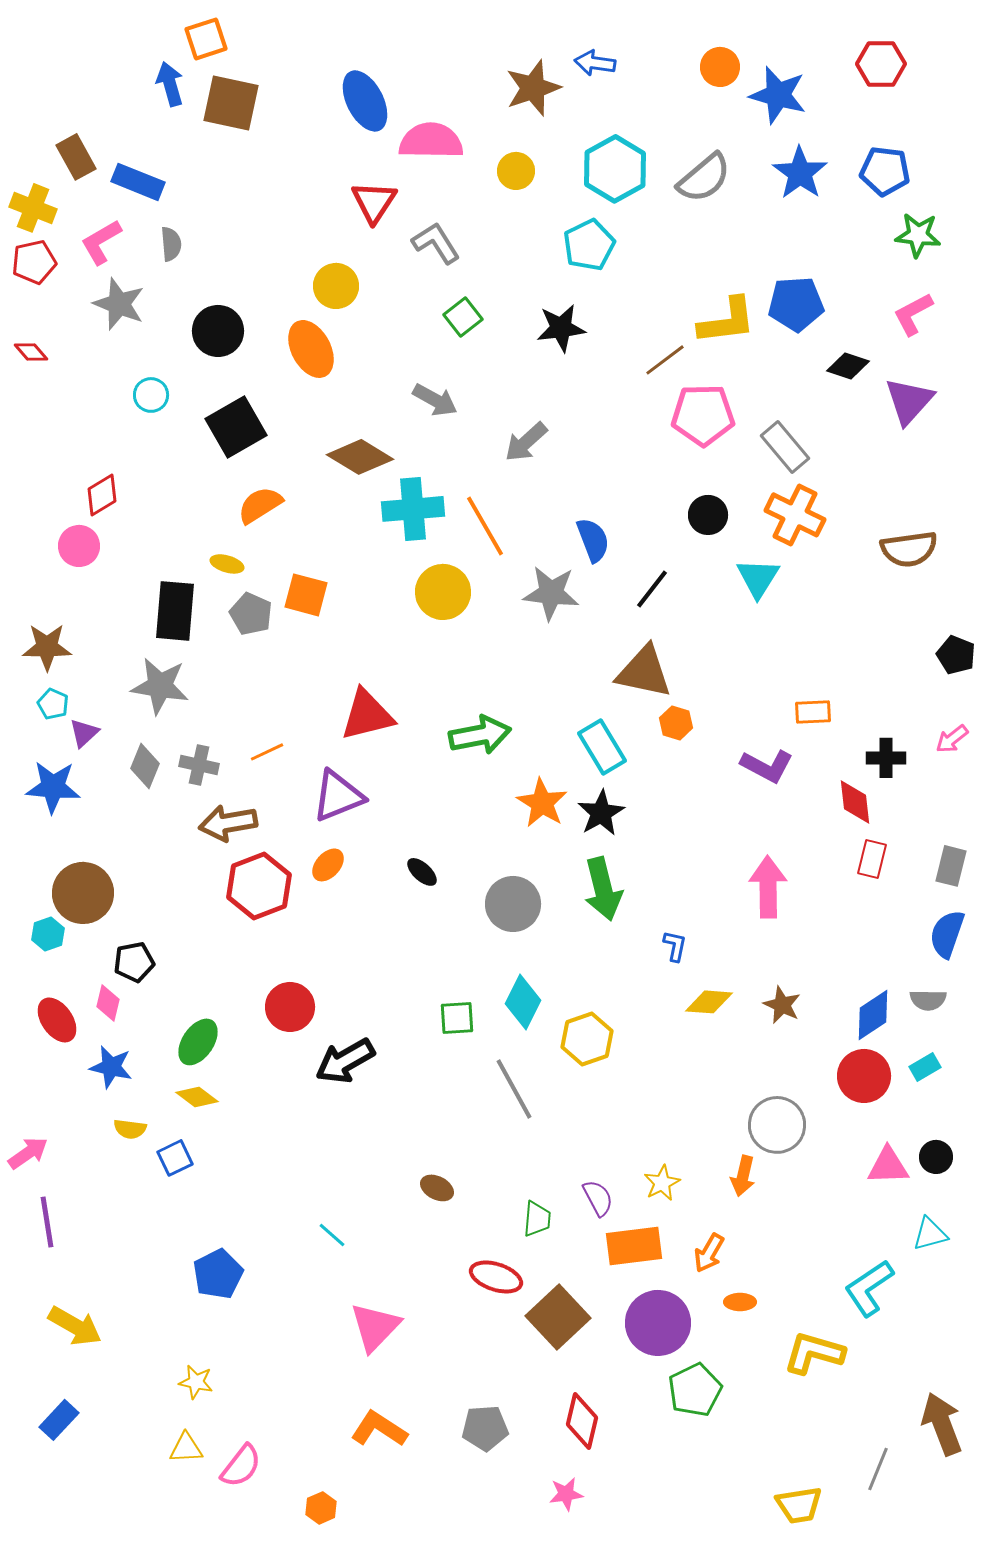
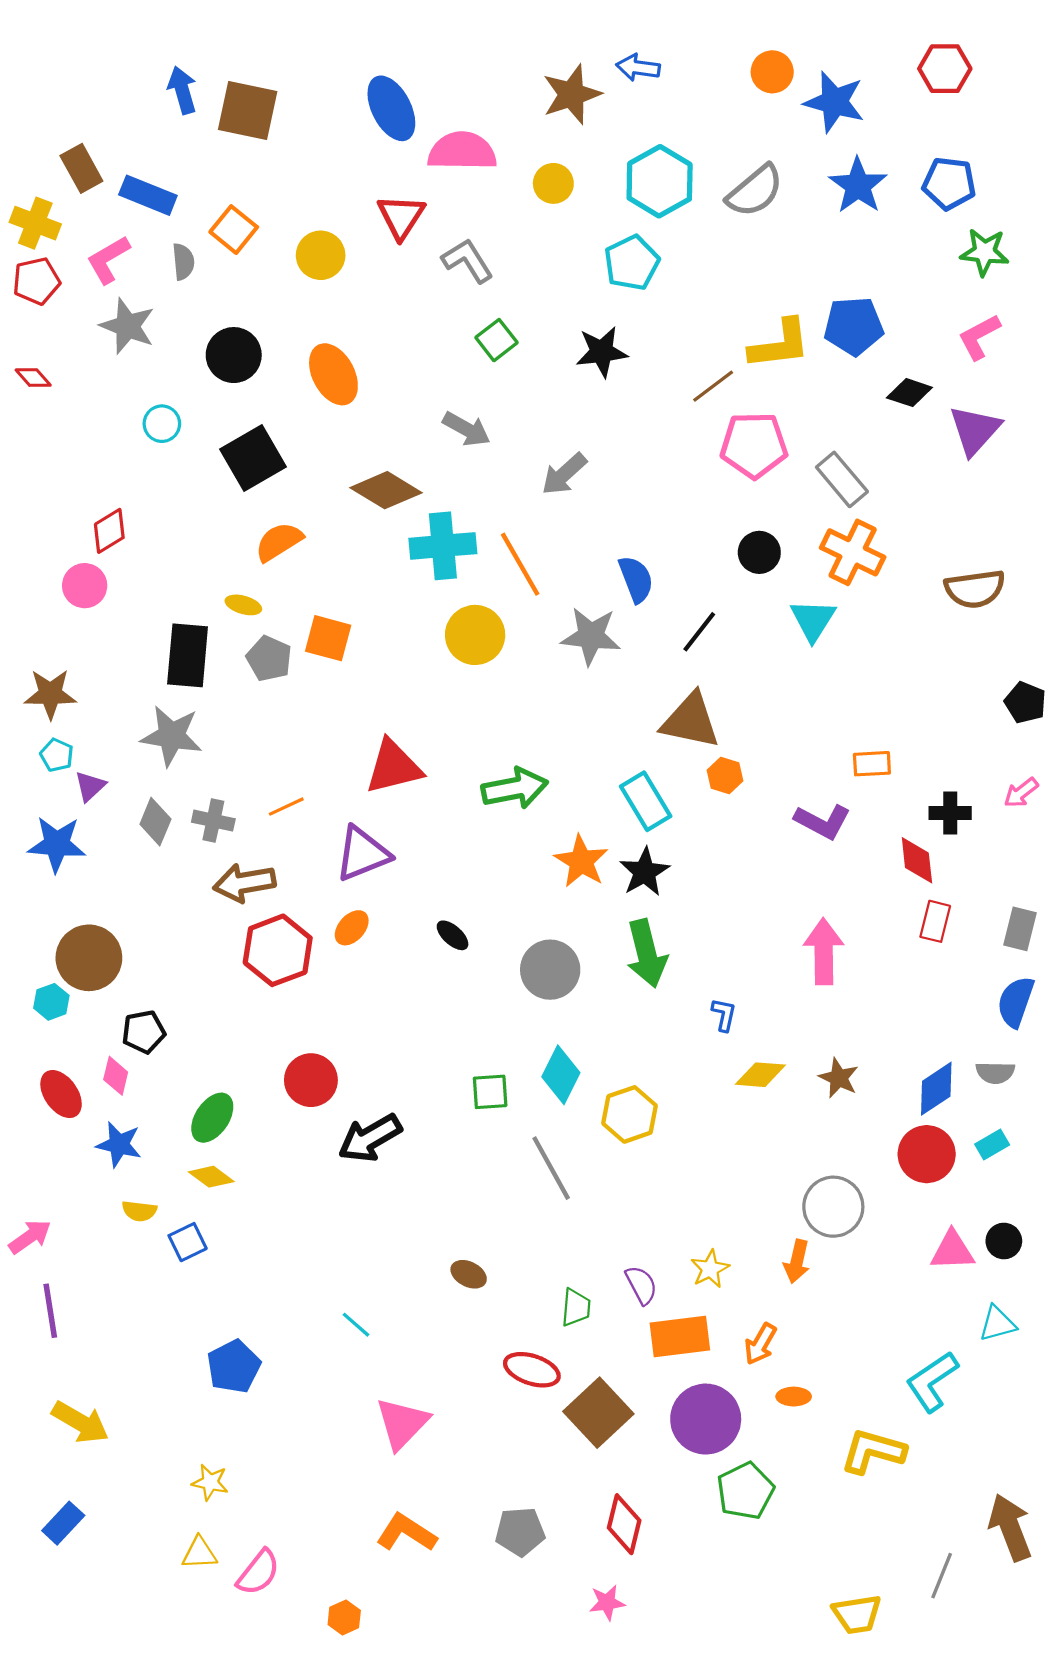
orange square: (206, 39) -> (234, 230), moved, turned -33
yellow circle: (336, 286) -> (321, 255), moved

